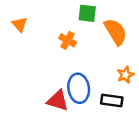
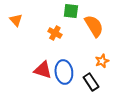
red triangle: (58, 101) -> (43, 70), moved
black rectangle: (112, 101) -> (91, 82), turned 48

